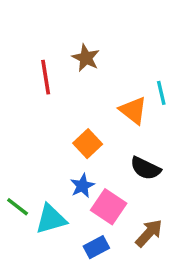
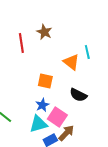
orange square: (88, 144) -> (45, 81), turned -35
cyan triangle: (51, 219) -> (38, 124), moved
brown arrow: (149, 233) -> (66, 133), moved

